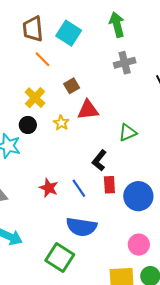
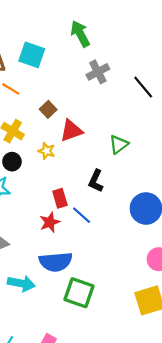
red rectangle: (109, 185) -> (60, 198), moved
red star: (49, 188) -> (50, 222), turned -30
blue semicircle: (81, 227) -> (56, 262), moved

